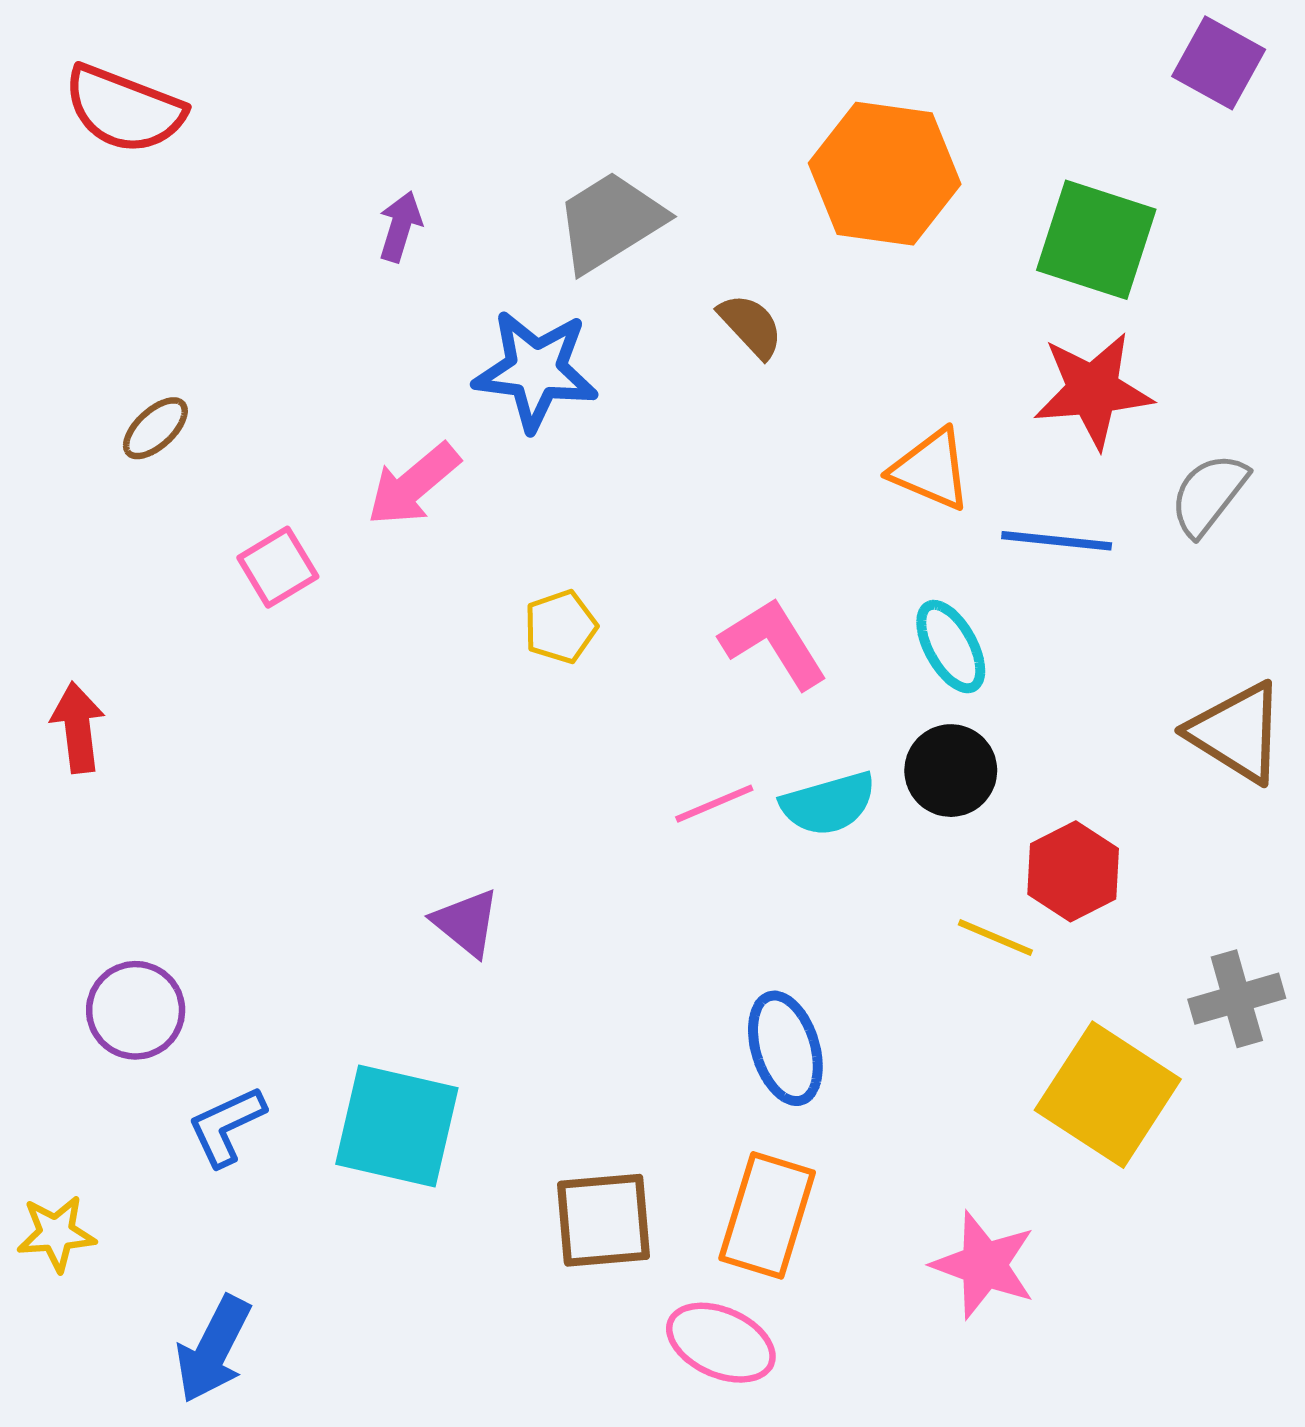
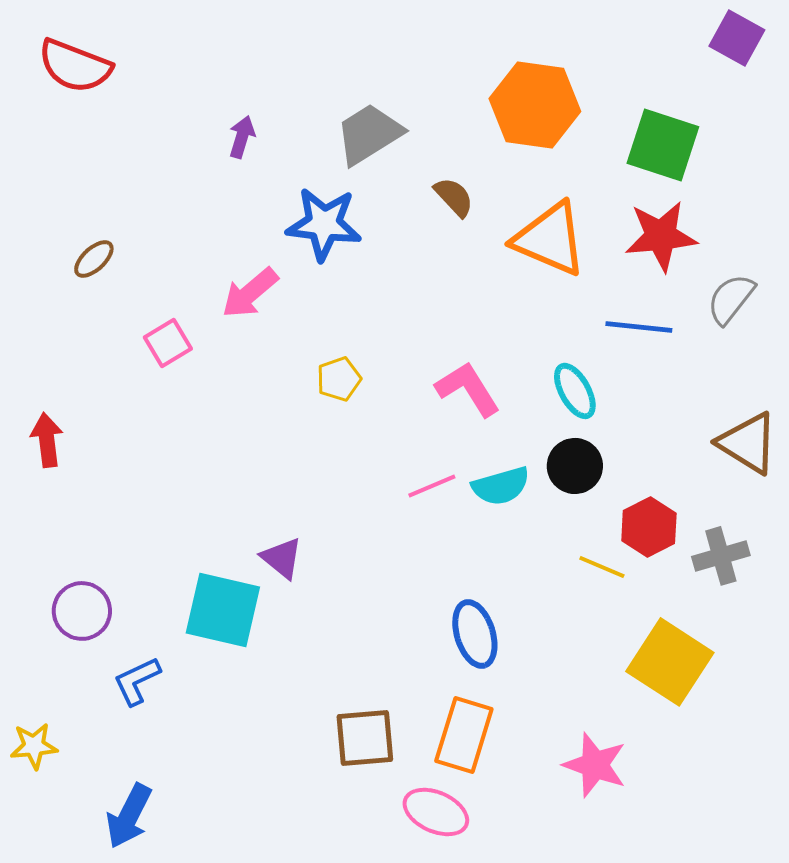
orange triangle: (931, 470) -> (550, 239), moved, size x1.5
gray cross: (1237, 999) -> (721, 556), moved
cyan square: (397, 1126) -> (223, 610), moved

